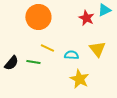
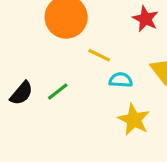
yellow line: (47, 48) -> (99, 55), moved
green line: (33, 62) -> (58, 92), turned -48

